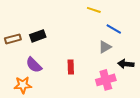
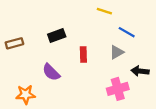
black rectangle: (38, 36) -> (57, 36), moved
purple semicircle: (34, 65) -> (51, 72), moved
red rectangle: (71, 67) -> (83, 54), moved

